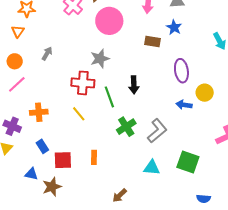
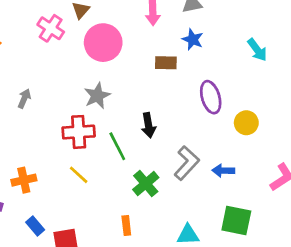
blue arrow: (184, 105) -> (223, 171), moved
gray L-shape: (157, 131) -> (187, 163), moved
orange rectangle: (94, 157) -> (126, 225), moved

